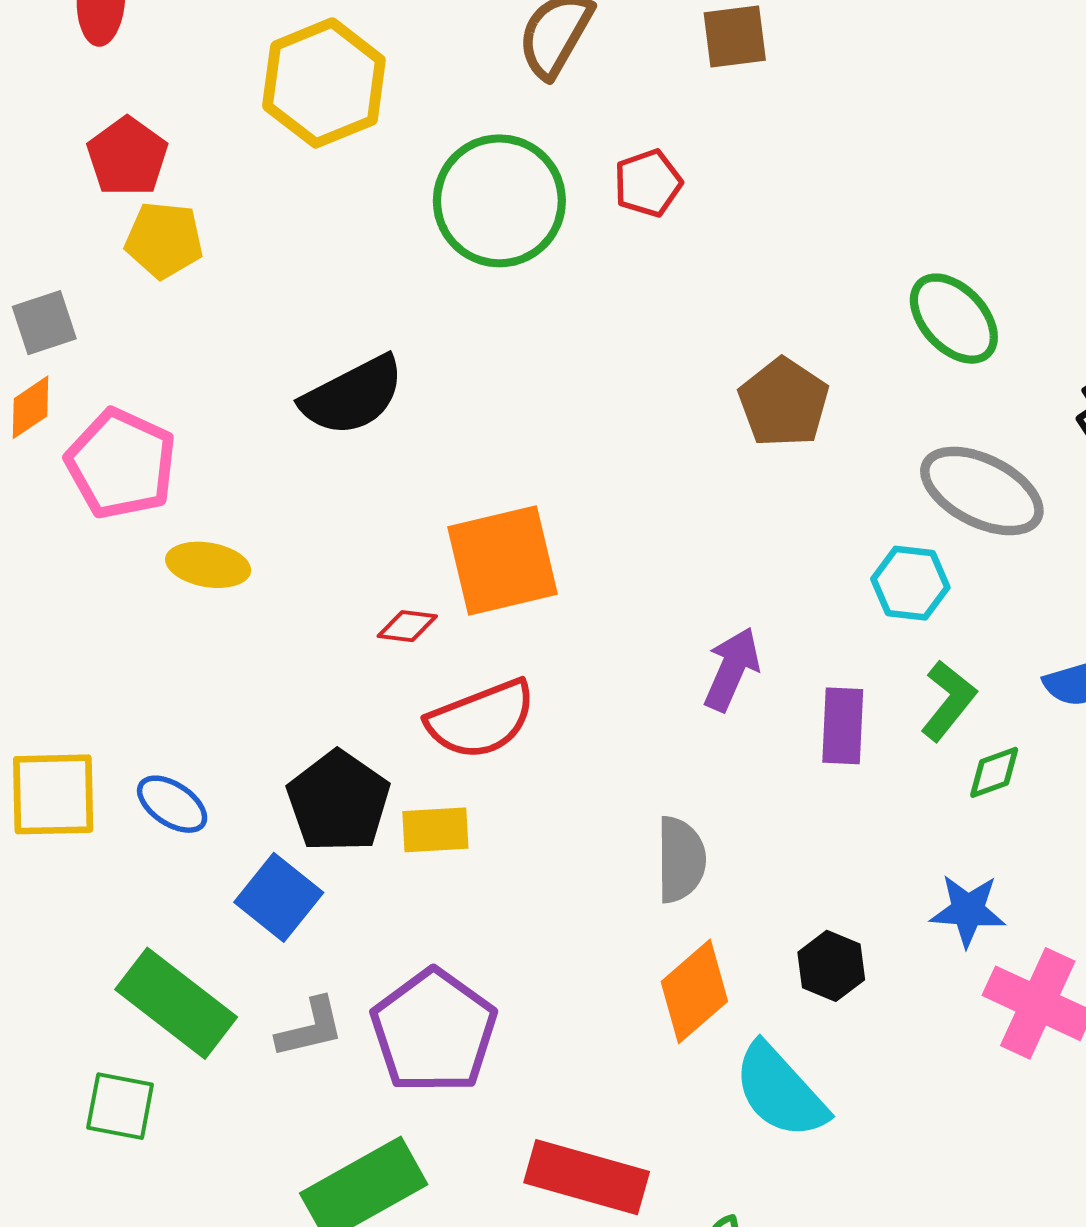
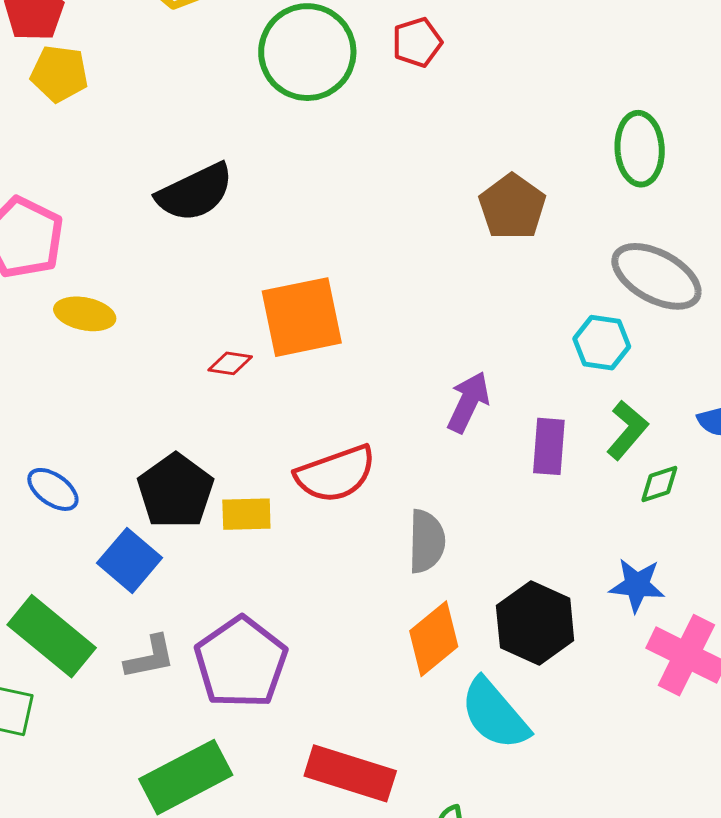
green ellipse: (954, 319) -> (640, 149), turned 38
red semicircle: (481, 719) -> (335, 474), moved
black hexagon: (831, 966) -> (535, 623), size x1.6

